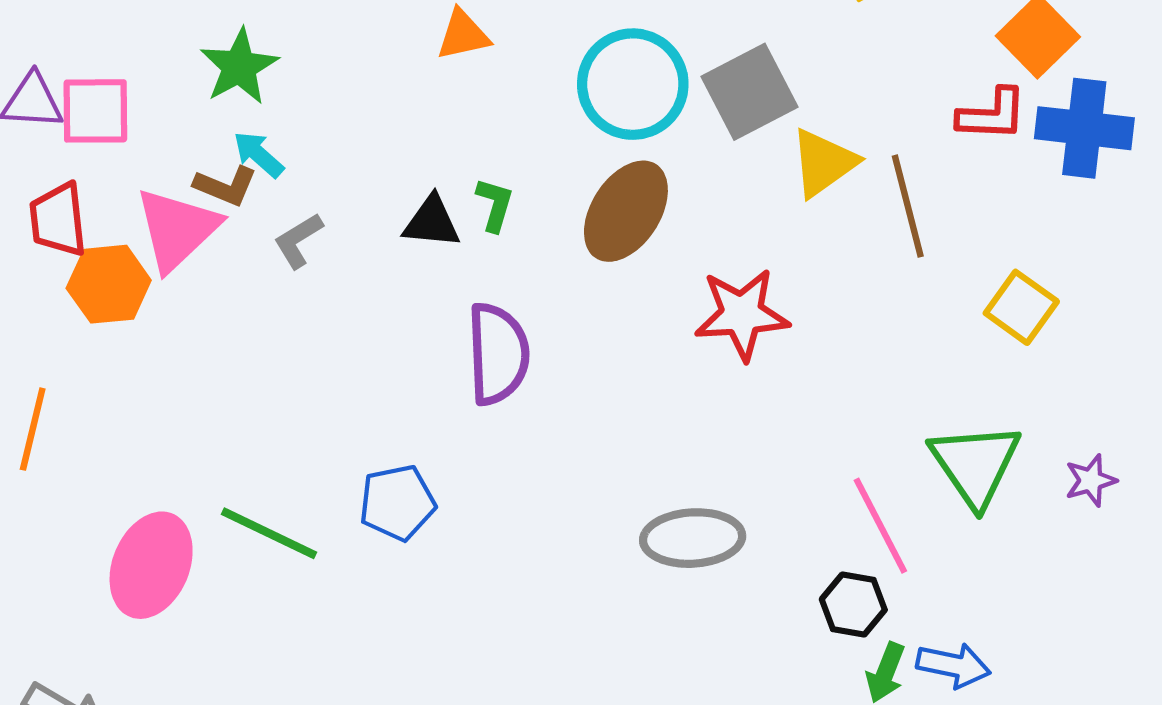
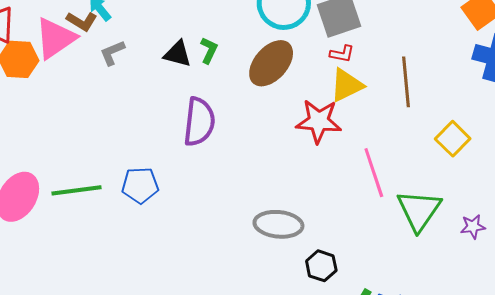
red L-shape: (992, 115) -> (342, 54), moved, size x0.7
yellow triangle: (823, 163) -> (347, 85), moved
pink line: (880, 526) -> (374, 173), moved
green line: (269, 533) -> (76, 190), turned -42
black hexagon: (853, 605) -> (321, 266), moved

